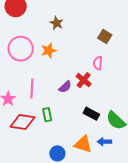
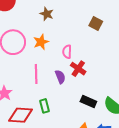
pink semicircle: (98, 63) -> (67, 52), moved
purple semicircle: (65, 87) -> (60, 77), turned -64
pink line: (32, 89) -> (36, 74), moved

